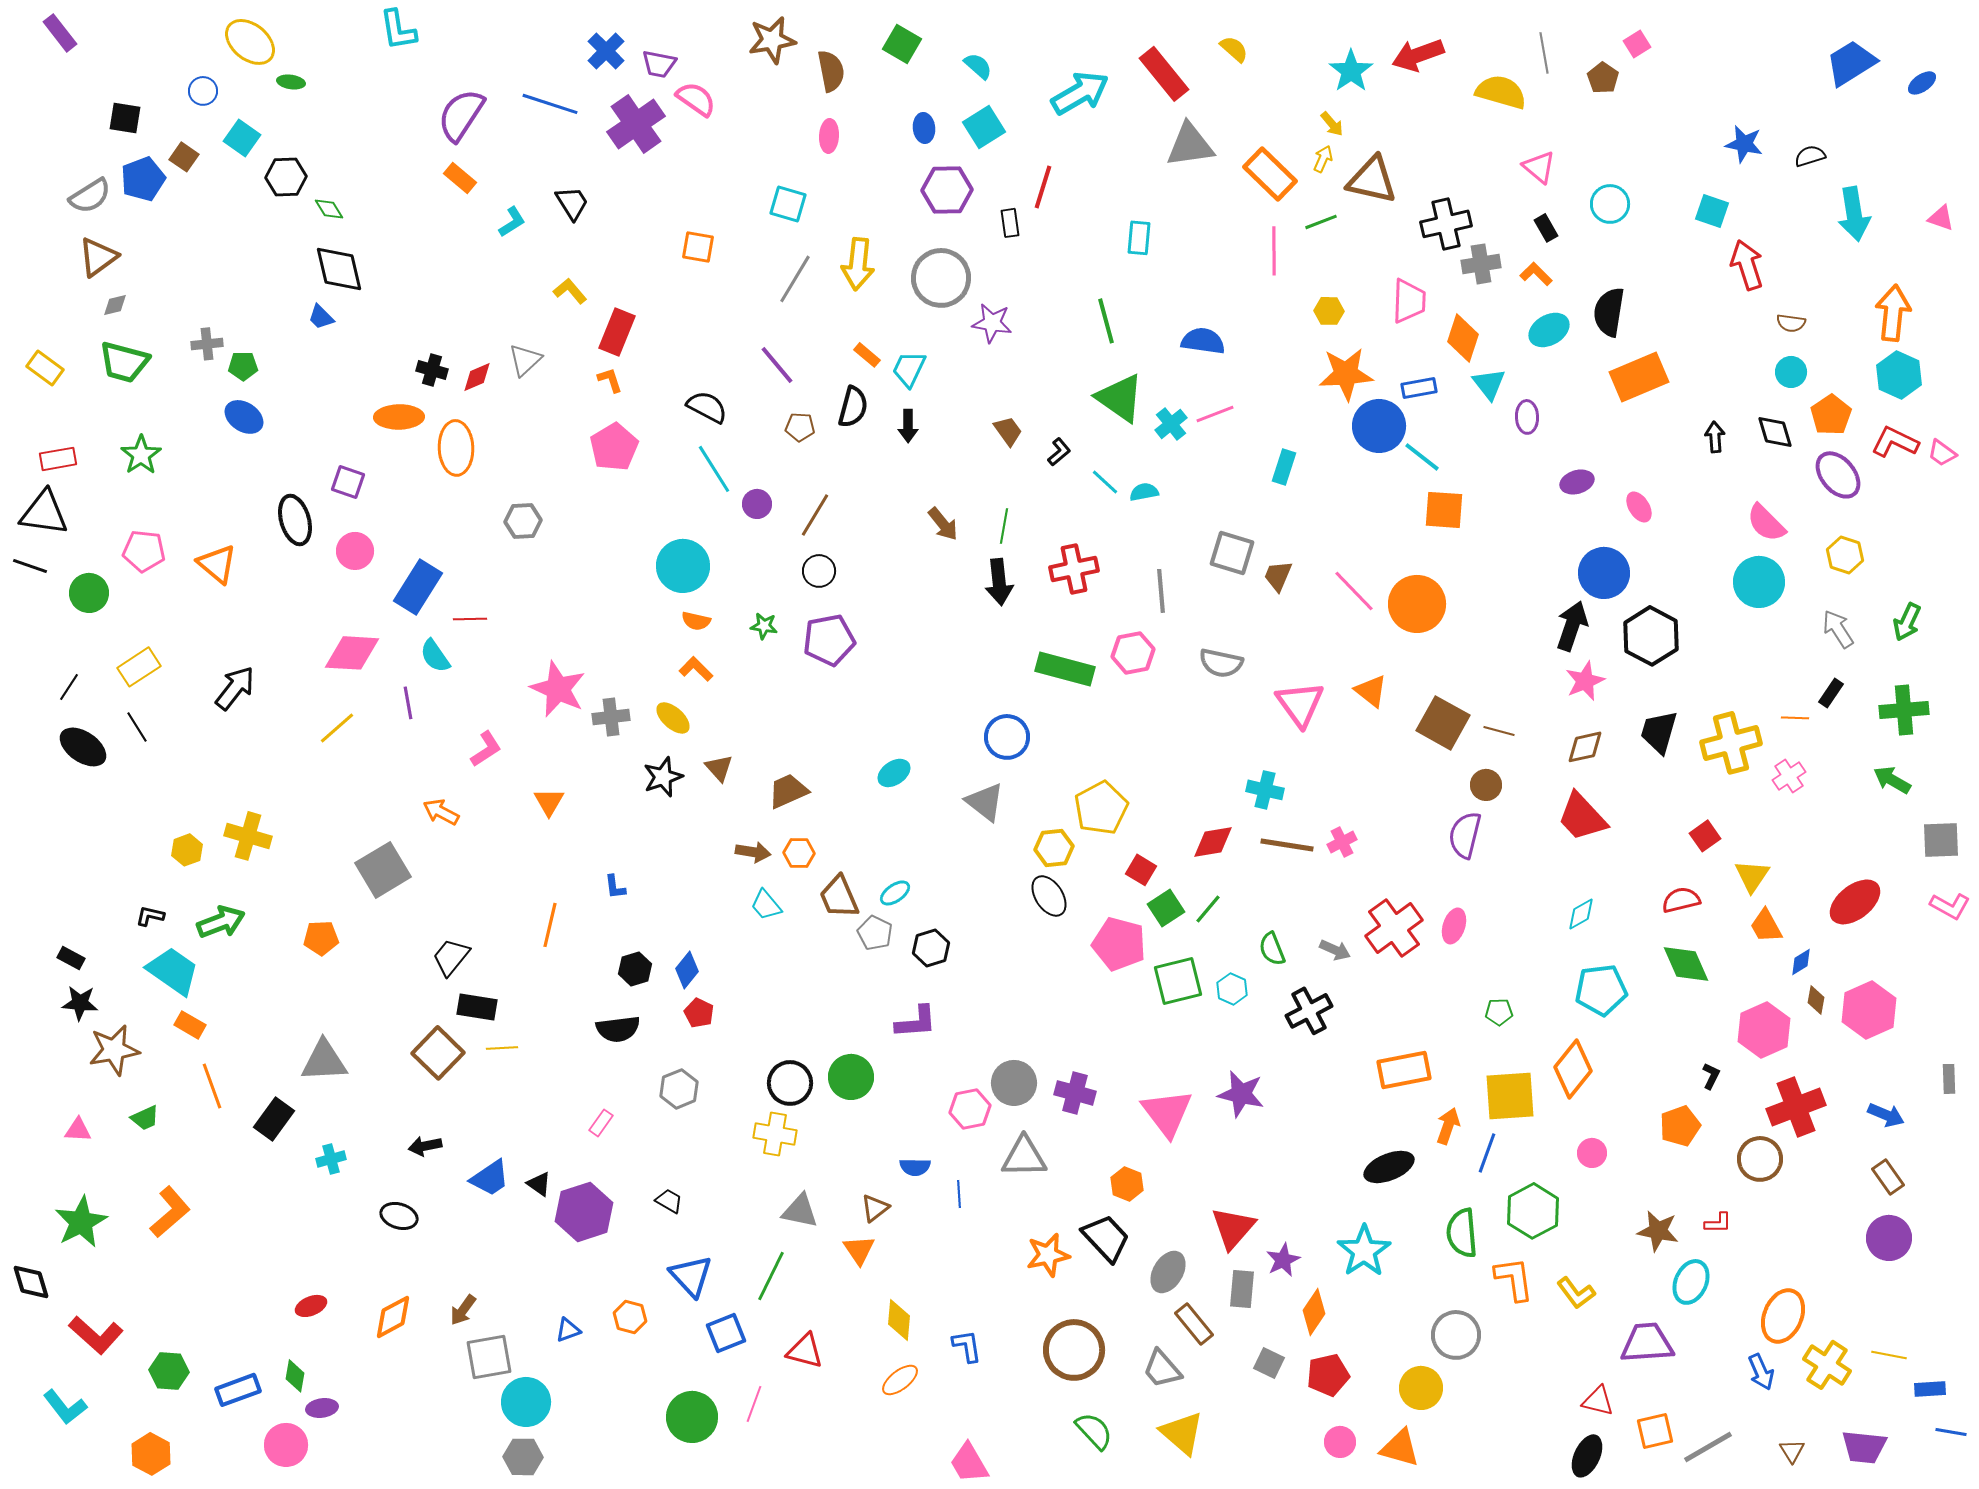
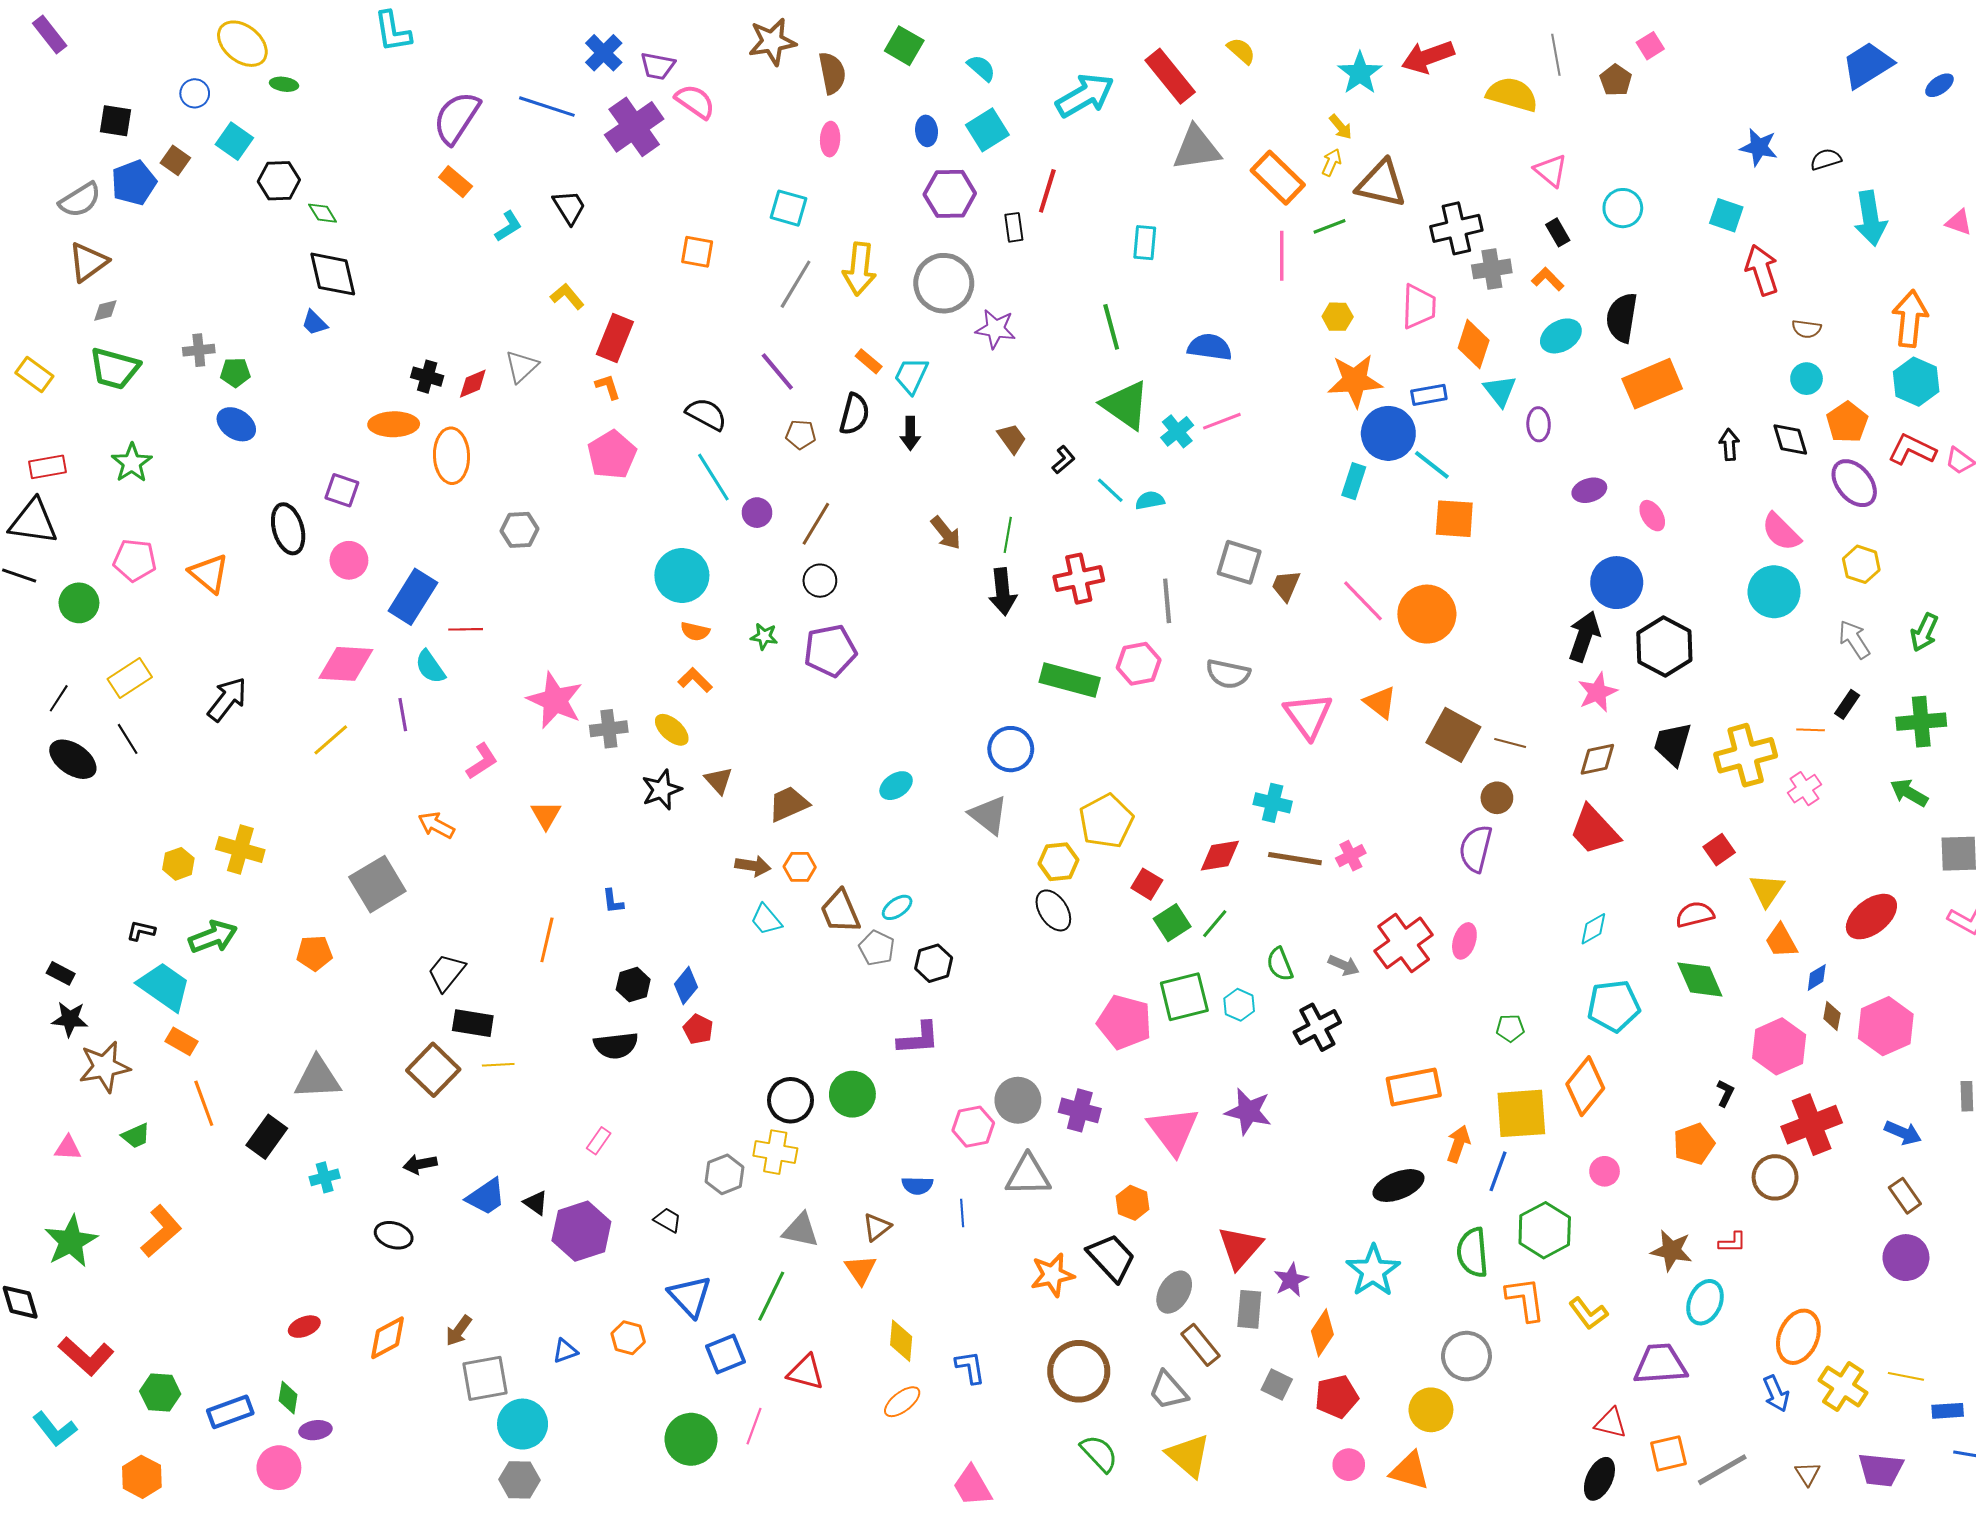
cyan rectangle: (1284, 467) -> (1354, 481), moved
pink pentagon: (1119, 944) -> (1124, 1022), moved
gray hexagon: (679, 1089) -> (725, 1174), moved

